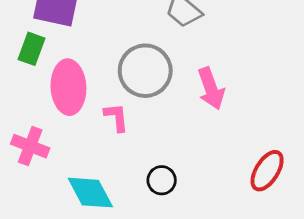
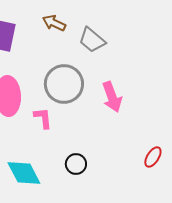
red ellipse: (267, 171) -> (153, 157), size x0.7

